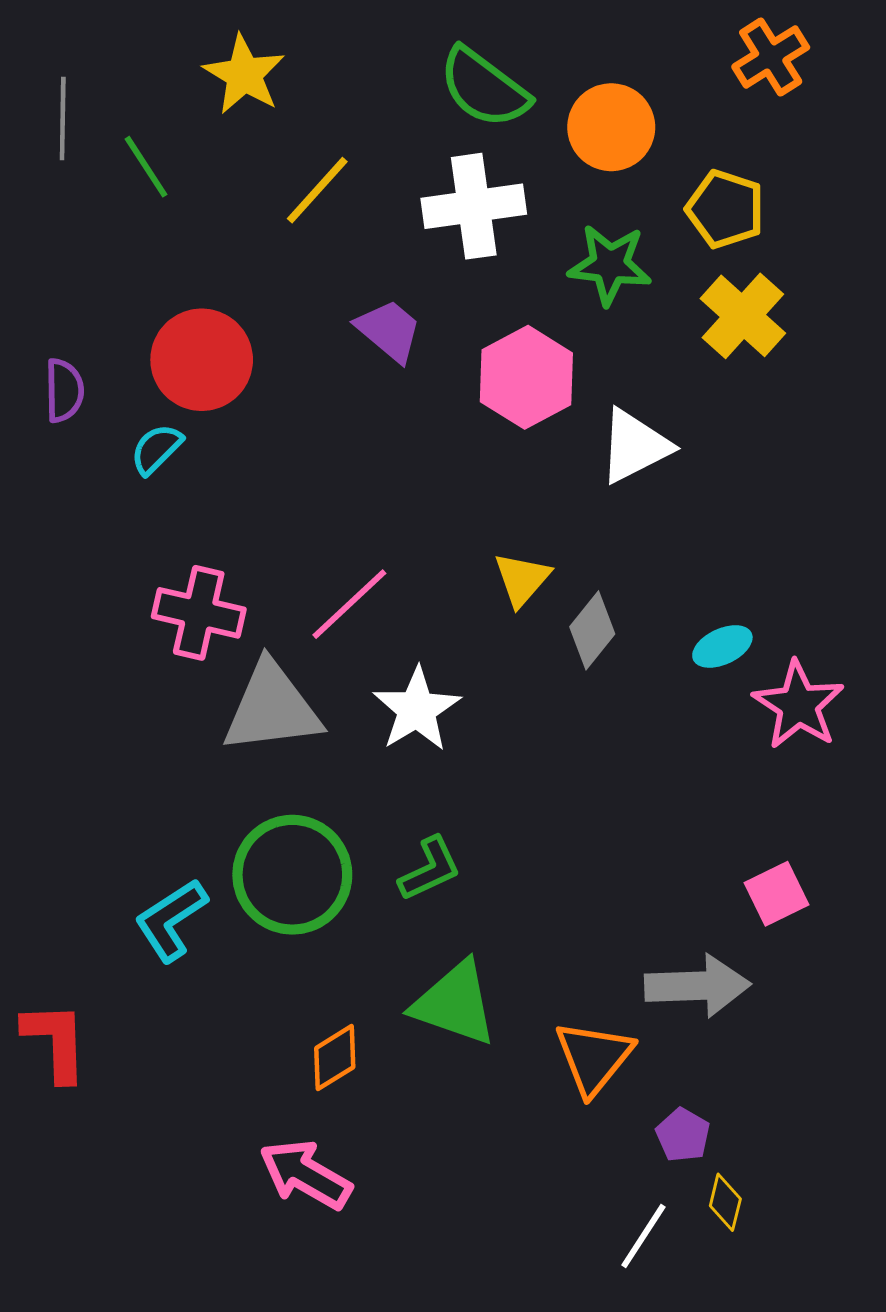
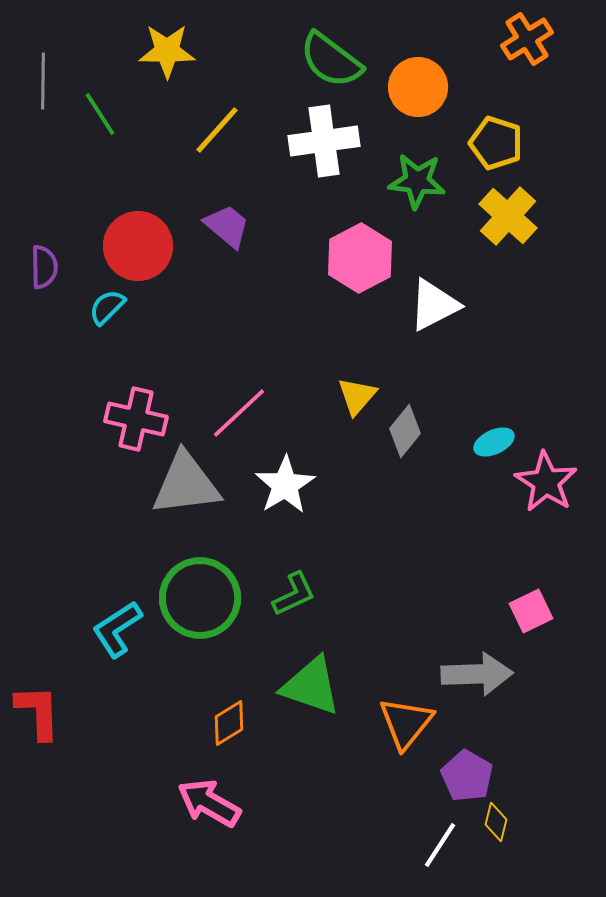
yellow star: (244, 75) -> (167, 51), turned -30
purple trapezoid: (389, 331) -> (227, 226), moved
purple pentagon: (683, 1135) -> (467, 776), size x1.4

